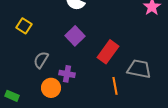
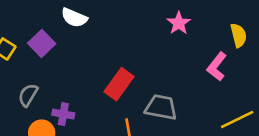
purple square: (75, 36) -> (42, 43), moved

